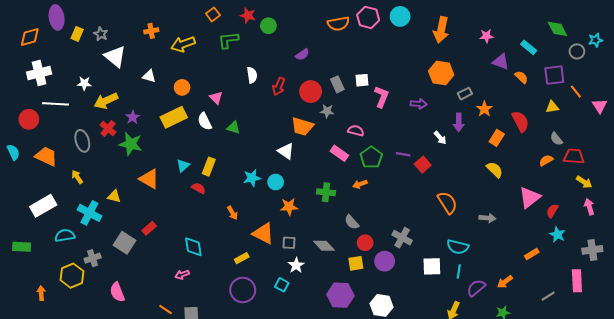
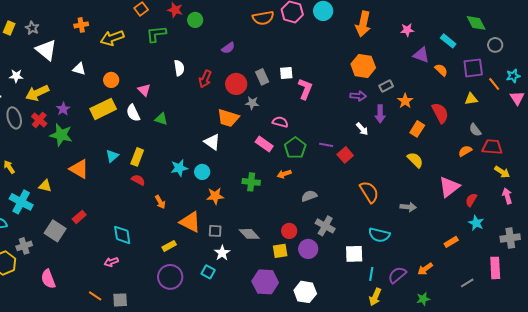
cyan star: (595, 40) -> (513, 76), moved
purple arrow: (419, 104) -> (358, 96), moved
gray ellipse: (82, 141) -> (14, 118), moved
red semicircle: (198, 188) -> (138, 180), moved
gray semicircle: (352, 222) -> (309, 196), moved, turned 112
cyan line: (459, 271) -> (371, 274), moved

